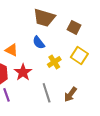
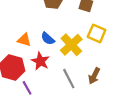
blue semicircle: (39, 43) -> (48, 39), moved
yellow cross: (54, 62) -> (71, 45), size x1.5

